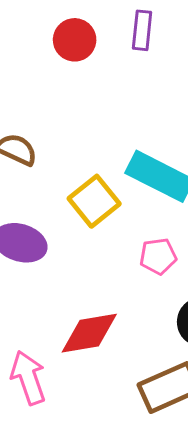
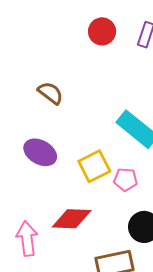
yellow square: (94, 201) -> (94, 166), moved

